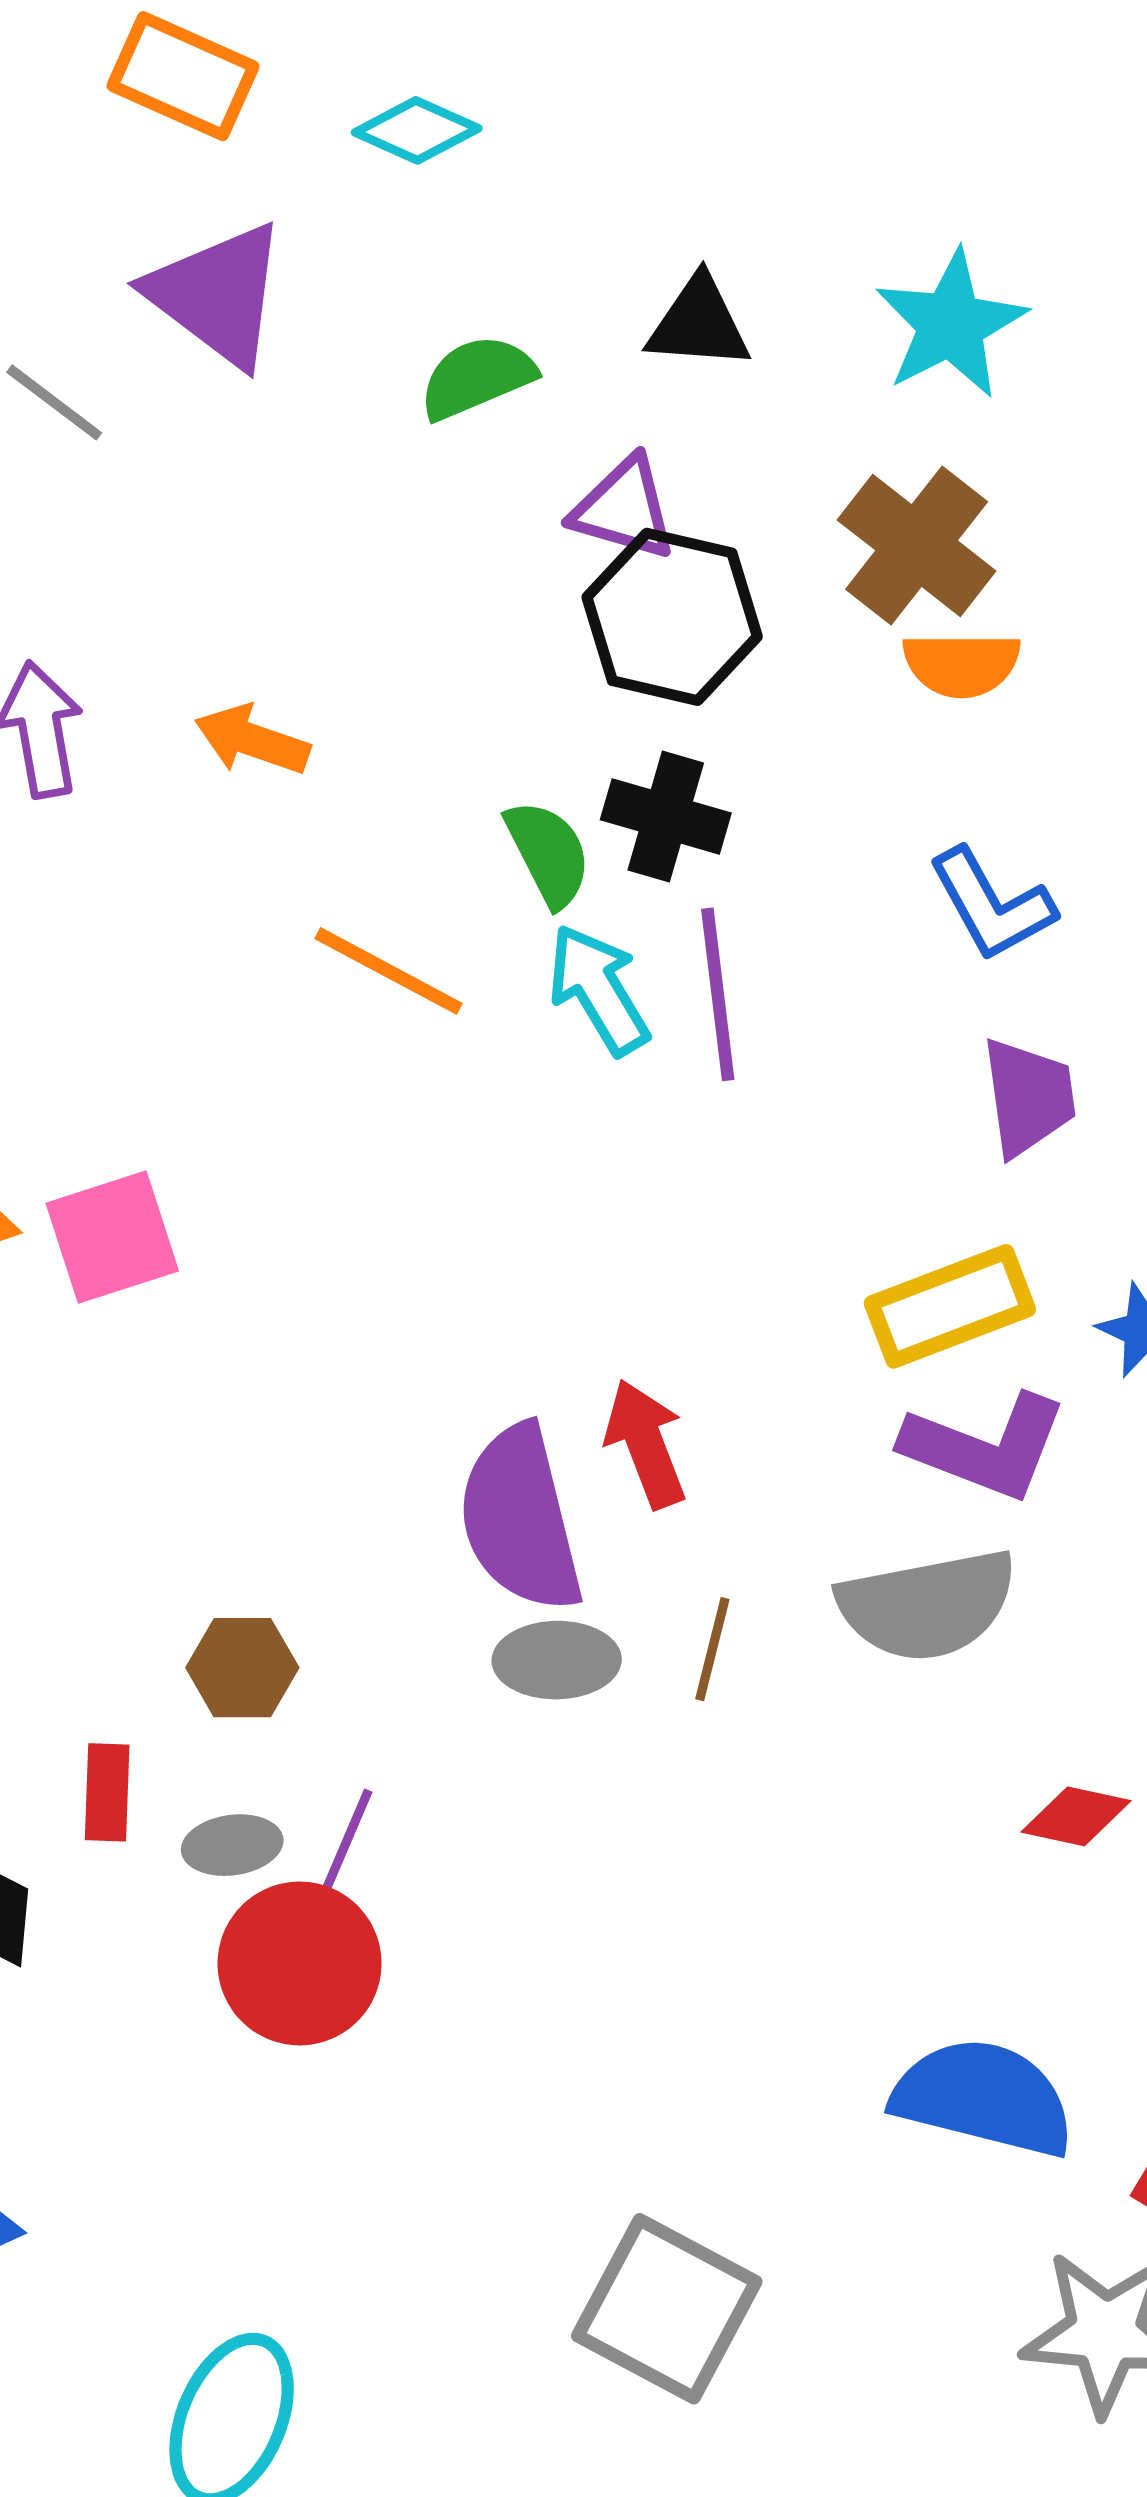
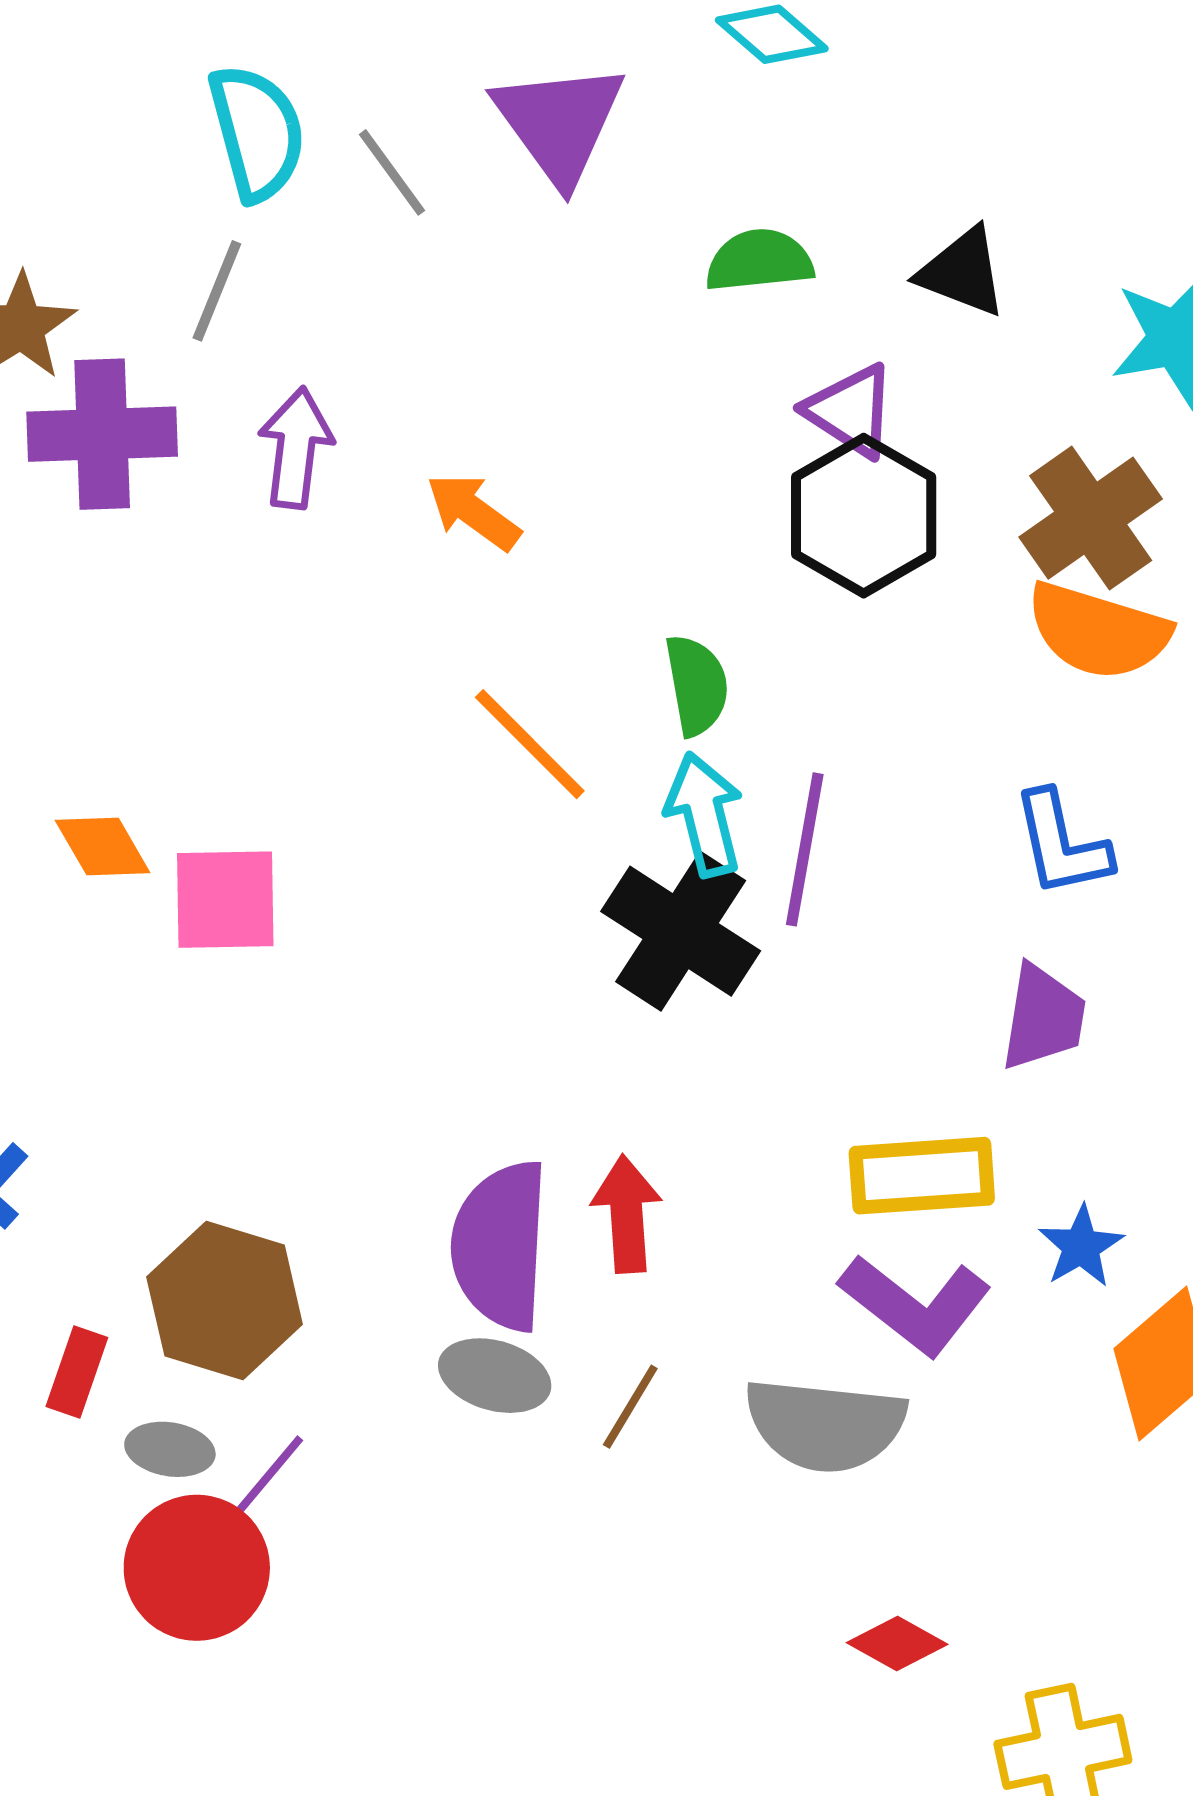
orange semicircle: (961, 664) -> (1098, 631), size x1.4
black cross: (666, 816) -> (681, 931), moved, size x1.4
brown hexagon: (242, 1668) -> (225, 1301), size x1.6

